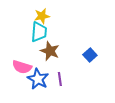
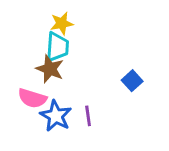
brown star: (50, 51) -> (50, 69), moved

